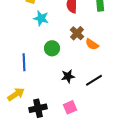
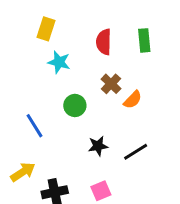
orange semicircle: (92, 44) -> (133, 100), turned -80
blue line: (24, 62) -> (34, 126), turned -30

